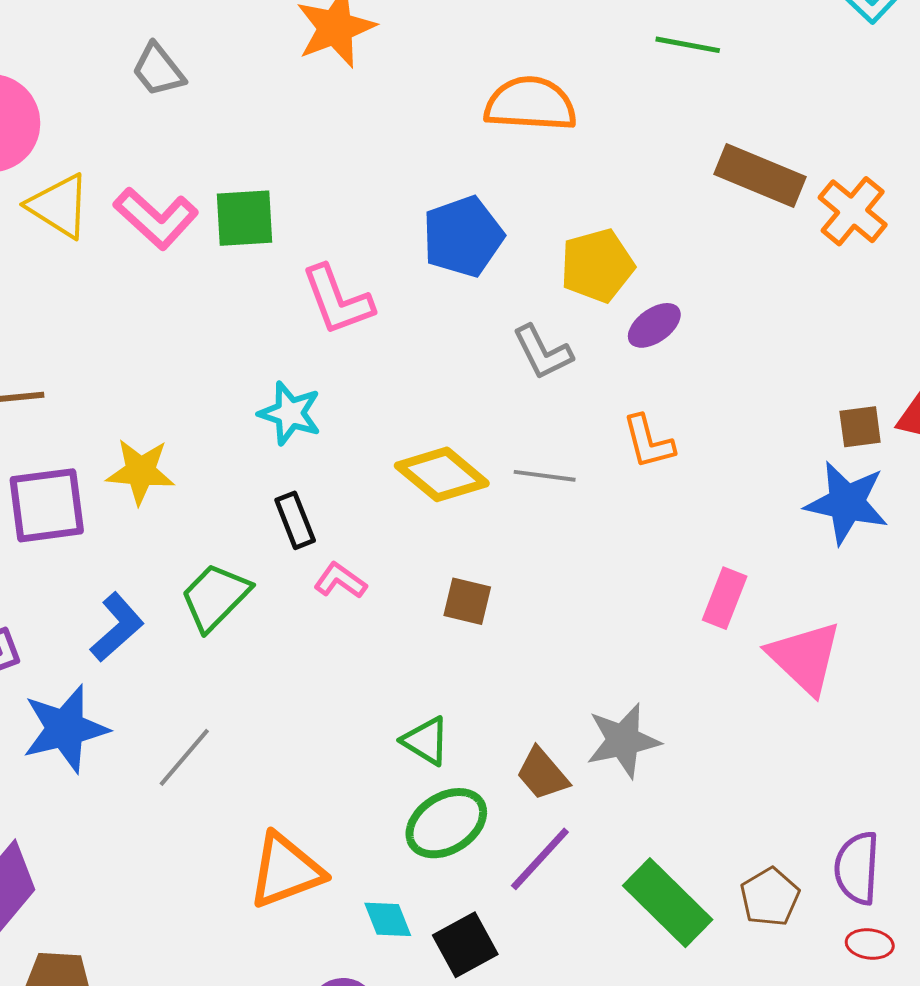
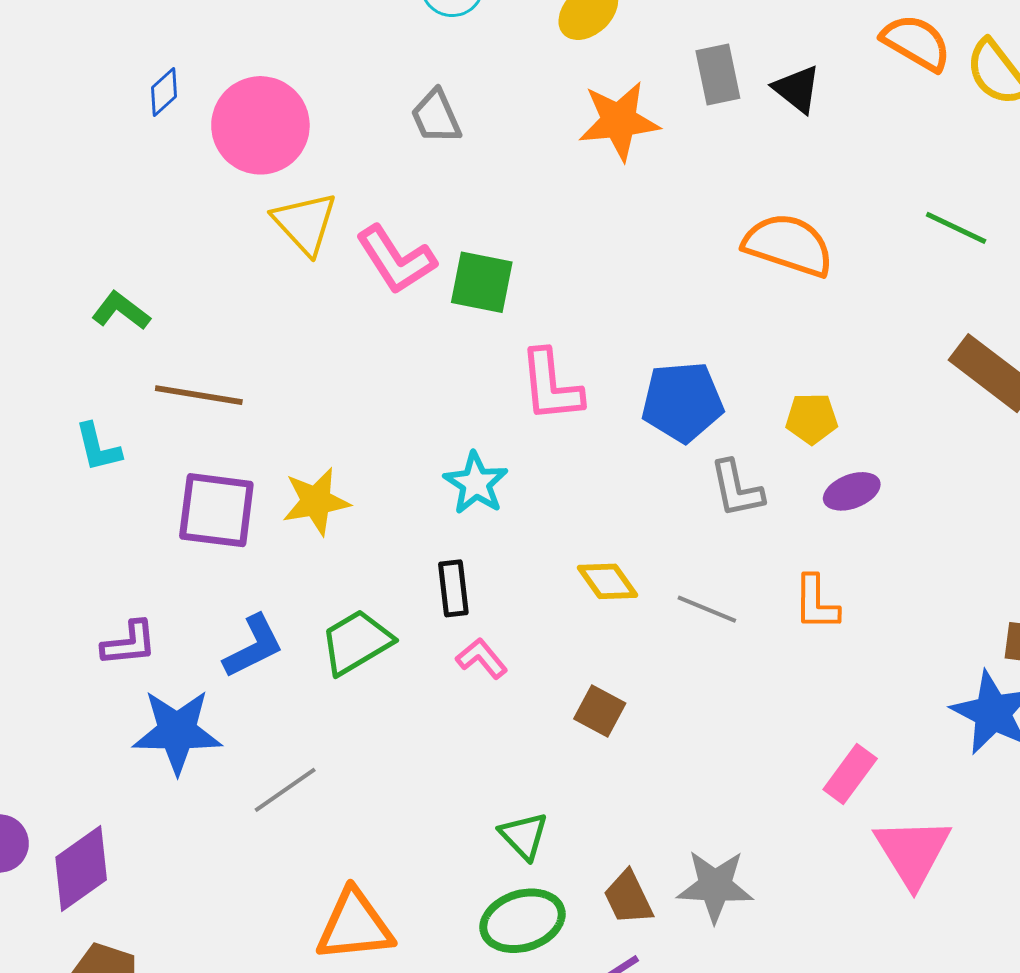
blue pentagon: (463, 236) -> (682, 402), moved
yellow pentagon: (597, 265) -> (812, 419), size x0.7
yellow star: (141, 472) -> (316, 501), turned -30
yellow diamond: (442, 474) -> (607, 581), size x0.7

